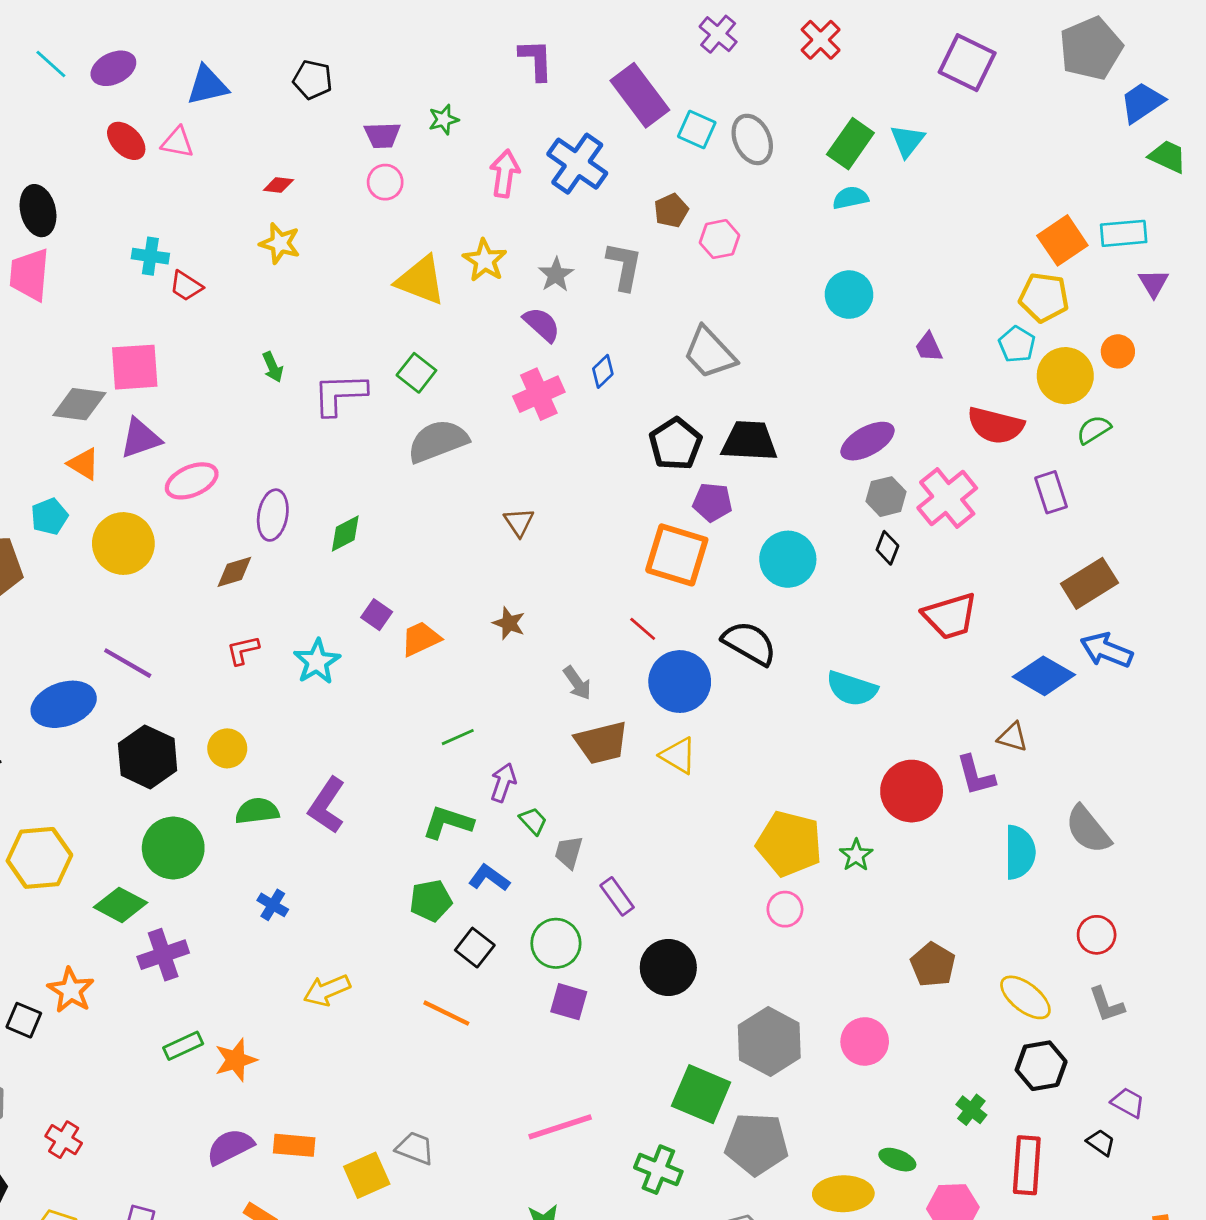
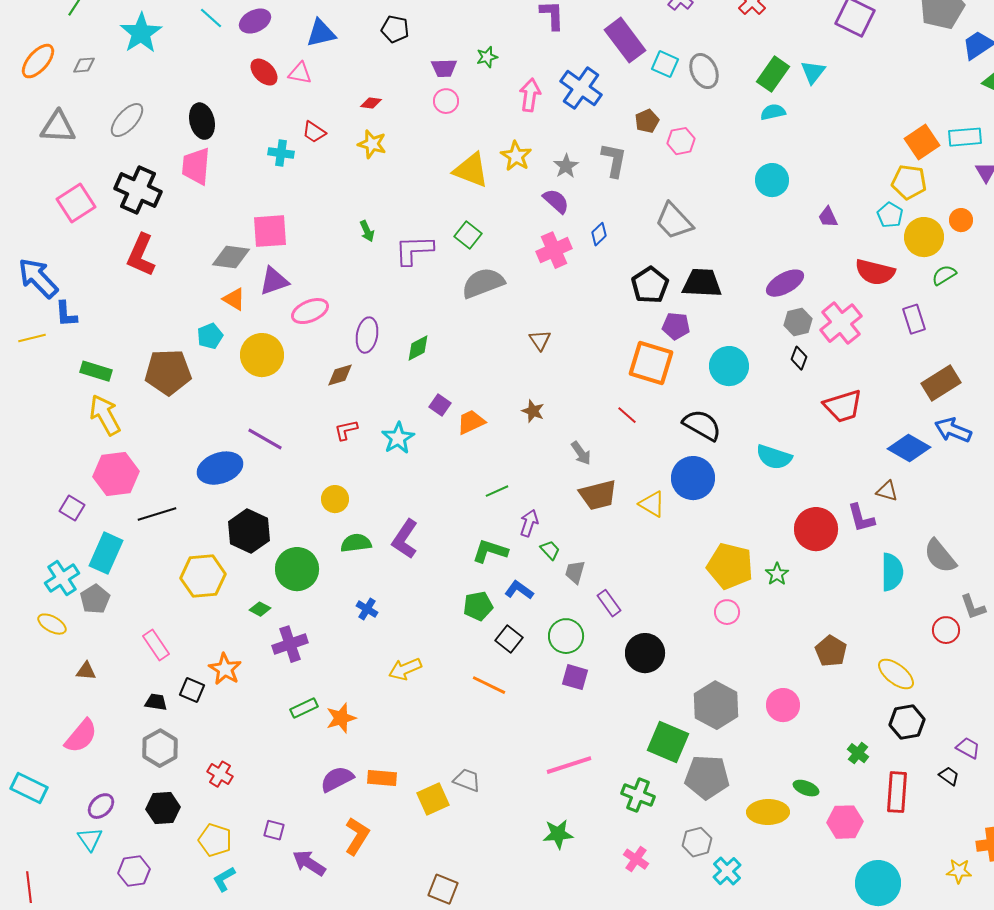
red trapezoid: (186, 286) -> (314, 132), moved
blue circle: (680, 682) -> (693, 478), moved
black hexagon: (148, 757) -> (249, 531), moved
green diamond: (121, 905) -> (260, 609), size x0.6
gray L-shape: (1107, 1004) -> (973, 607), moved

